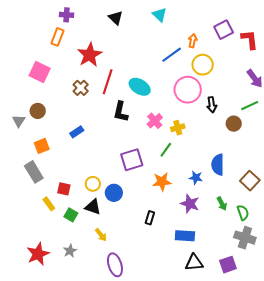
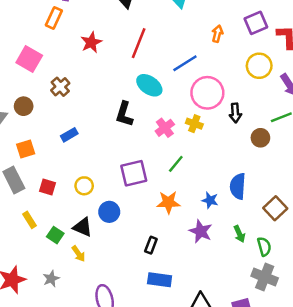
red star: (90, 55) -> (91, 42), size x0.7
blue line: (172, 55) -> (185, 63), moved
yellow circle: (203, 65) -> (259, 66), moved
red line: (108, 82) -> (139, 43), moved
brown cross: (81, 88) -> (60, 87), moved
yellow cross: (178, 128) -> (194, 124), moved, turned 32
yellow circle: (93, 184) -> (84, 186), moved
red square: (64, 189) -> (47, 187), moved
yellow arrow: (101, 235) -> (78, 254), moved
blue rectangle: (185, 236) -> (160, 280), moved

